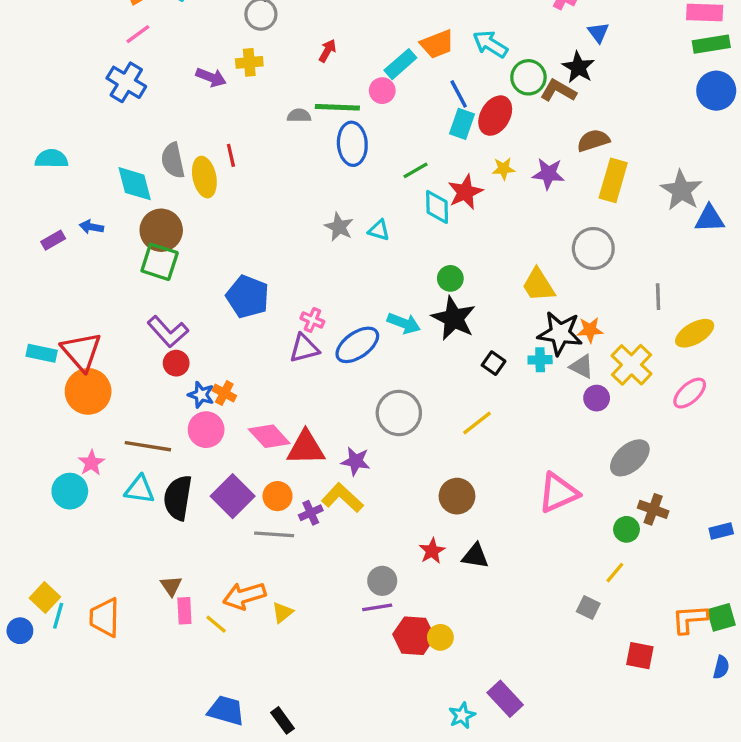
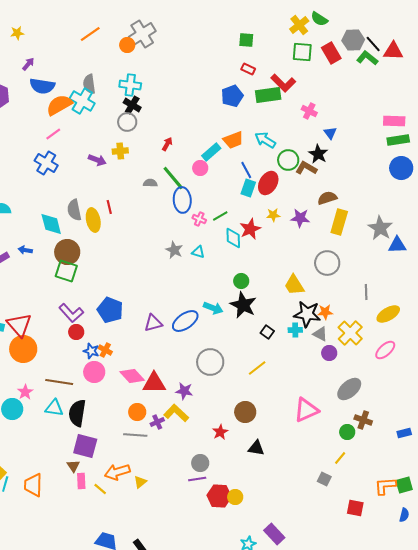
green line: (337, 107) -> (173, 178), turned 48
blue pentagon: (248, 297) -> (110, 310), moved
pink cross: (312, 320) -> (199, 219), moved
purple square: (233, 496) -> (85, 446), moved, turned -30
red star: (432, 551) -> (220, 432), moved

